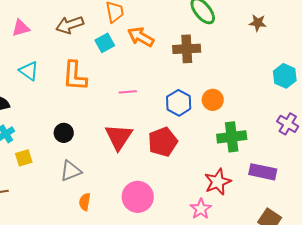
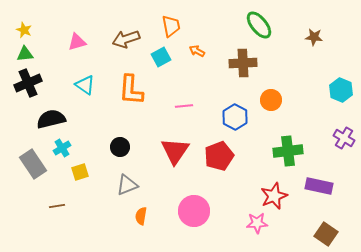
orange arrow: (141, 37) -> (197, 51), size x0.6
orange circle: (213, 100) -> (271, 100), moved
pink star: (201, 209) -> (257, 223), turned 30

